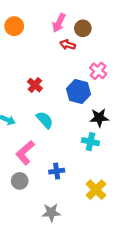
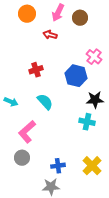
orange circle: (14, 26) -> (27, 14), moved
red arrow: (68, 45) -> (50, 35), moved
red cross: (35, 85) -> (36, 70), turned 32
blue cross: (57, 171) -> (58, 166), moved

